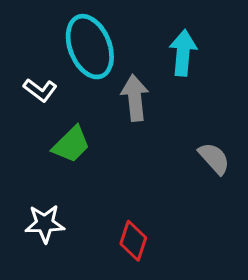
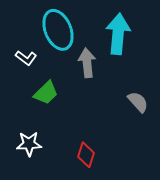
cyan arrow: (183, 53) -> (118, 34), size x1.4

